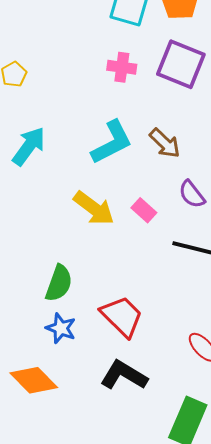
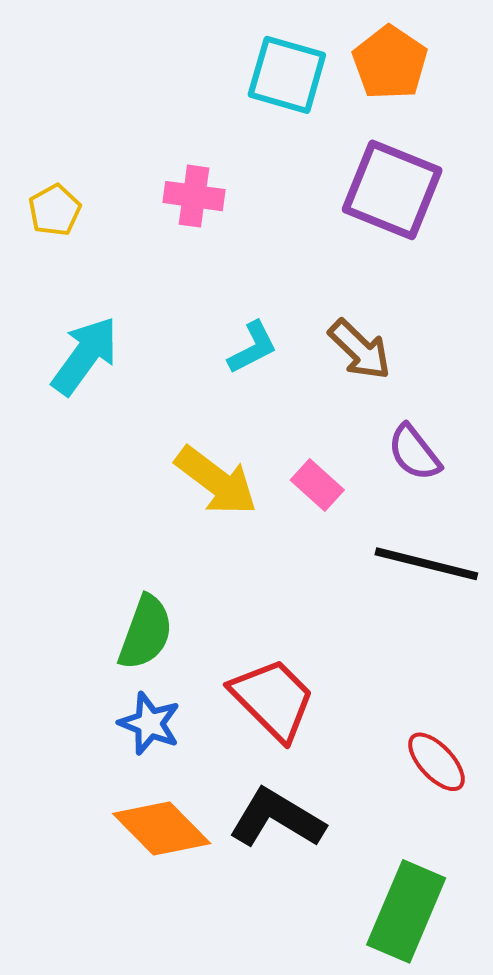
pink cross: (122, 67) -> (194, 196), moved
cyan L-shape: (112, 142) -> (253, 348), size x0.6
orange diamond: (34, 380) -> (162, 829), moved

